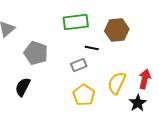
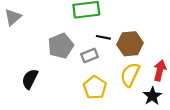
brown hexagon: (117, 30) -> (130, 44), moved
gray pentagon: (36, 53) -> (61, 46), moved, turned 30

